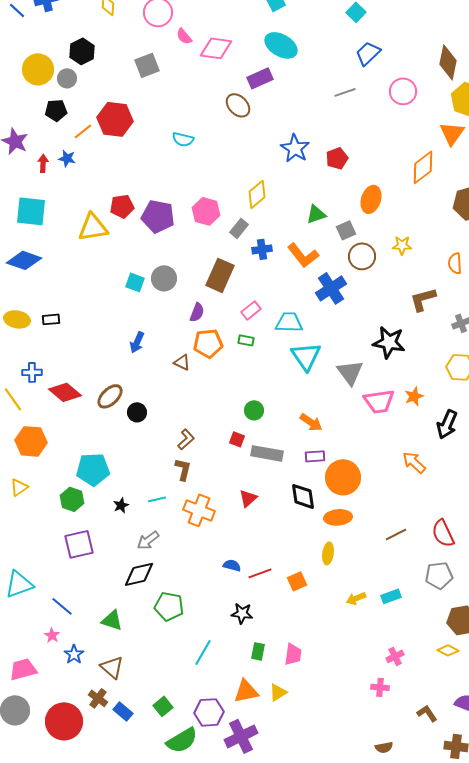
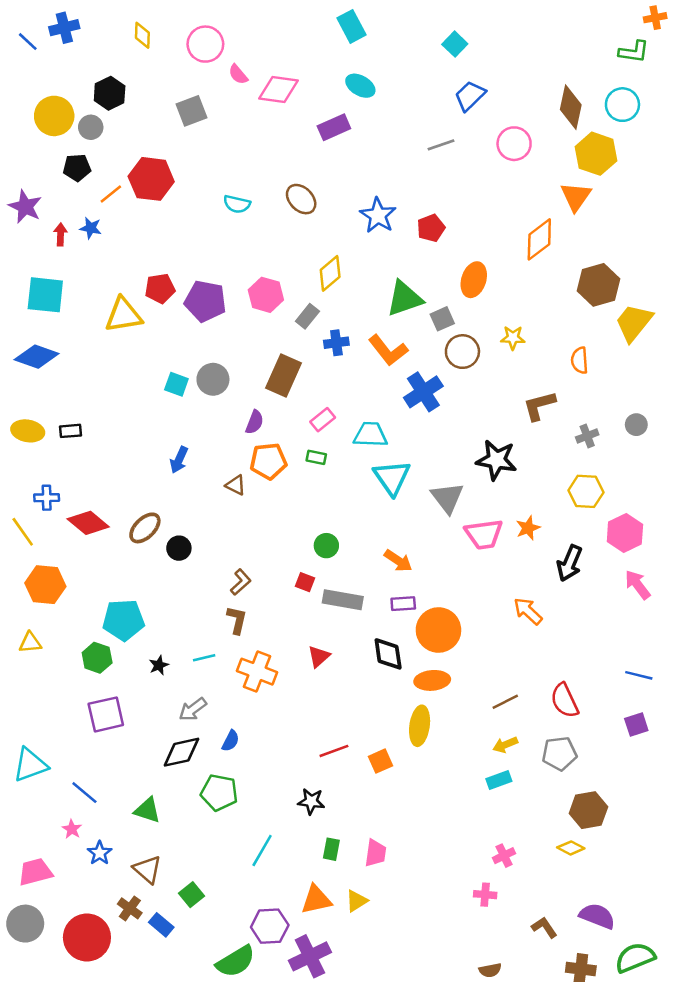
cyan ellipse: (281, 45) -> (360, 86), size x0.7
brown ellipse: (238, 105) -> (301, 199), moved
green triangle: (316, 214) -> (404, 299), size x1.5
yellow triangle: (19, 487) -> (30, 643), turned 30
yellow ellipse: (328, 553) -> (420, 726), size x1.4
blue semicircle: (232, 565) -> (231, 741), moved, turned 102
yellow arrow: (356, 598) -> (505, 745), moved
green square: (163, 706) -> (192, 895), moved

